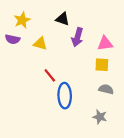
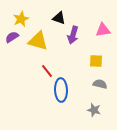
purple semicircle: (13, 39) -> (12, 37), turned 136
yellow triangle: (40, 43) -> (38, 41), size x1.5
pink triangle: (105, 43) -> (103, 30), moved

